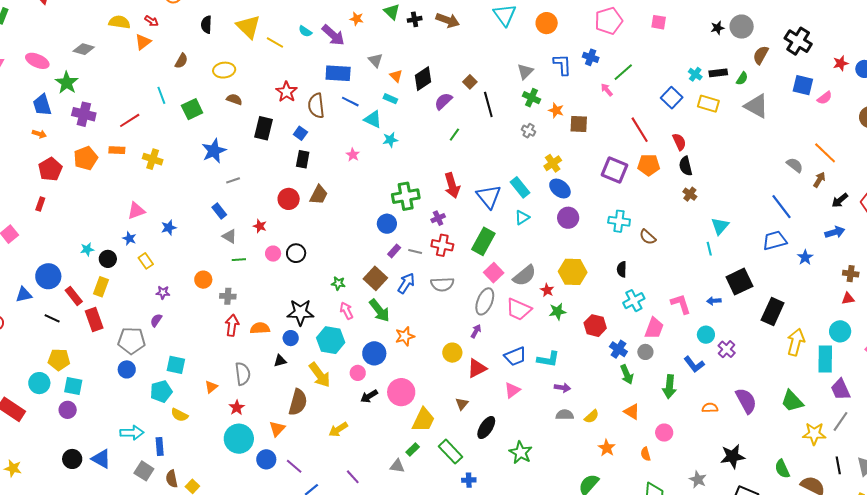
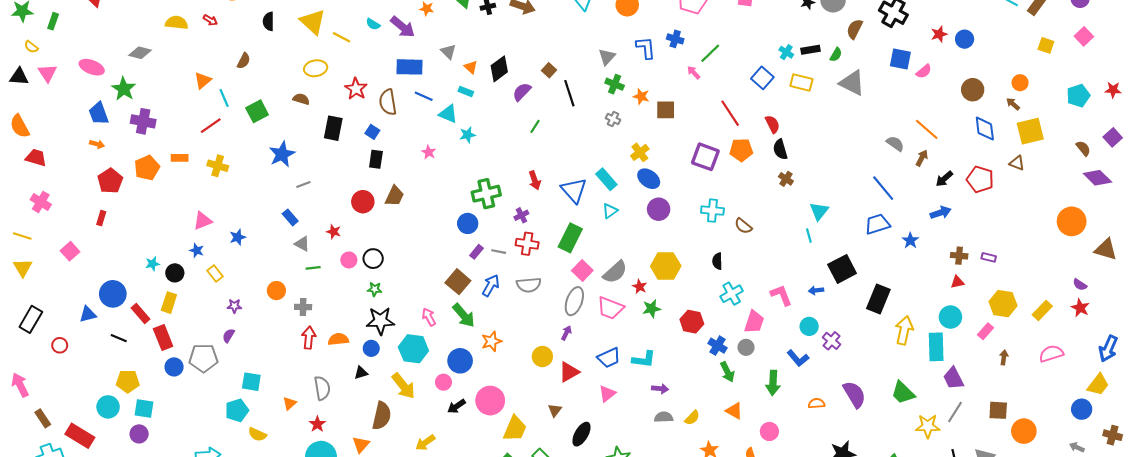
orange triangle: (143, 42) -> (203, 80), moved
yellow ellipse: (224, 70) -> (316, 68), moved
red line: (130, 120) -> (211, 126), moved
red arrow: (452, 185) -> (535, 180), size x0.7
green star: (338, 283) -> (375, 289), moved
blue circle: (127, 369) -> (174, 367), moved

